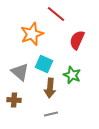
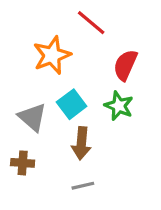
cyan square: (44, 64) -> (72, 104), turned 30
green star: (72, 75) -> (119, 106), moved

